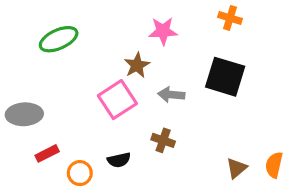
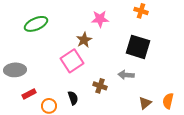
gray arrow: (171, 95) -> (126, 75), moved
black semicircle: (119, 160) -> (73, 98), turned -96

